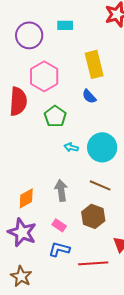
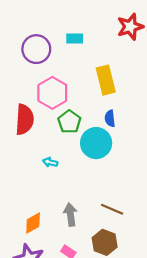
blue semicircle: (89, 96) -> (110, 118), moved, turned 35
green pentagon: (55, 116) -> (69, 122), moved
cyan arrow: (71, 147) -> (50, 162), moved
cyan circle: (102, 147) -> (96, 143), moved

